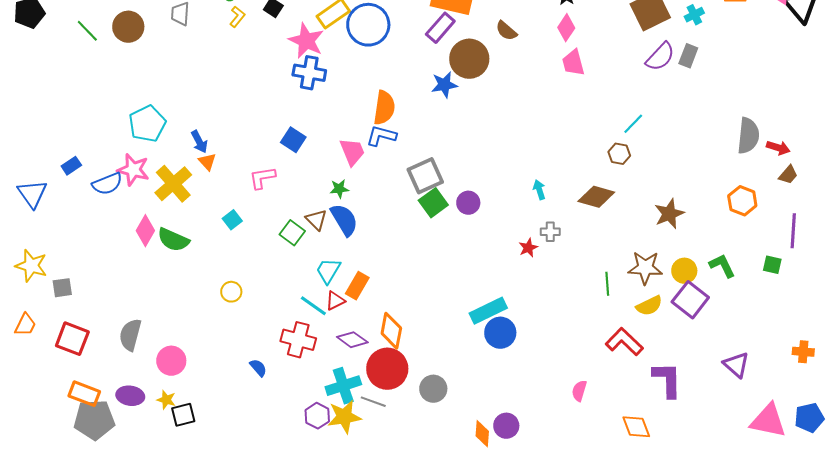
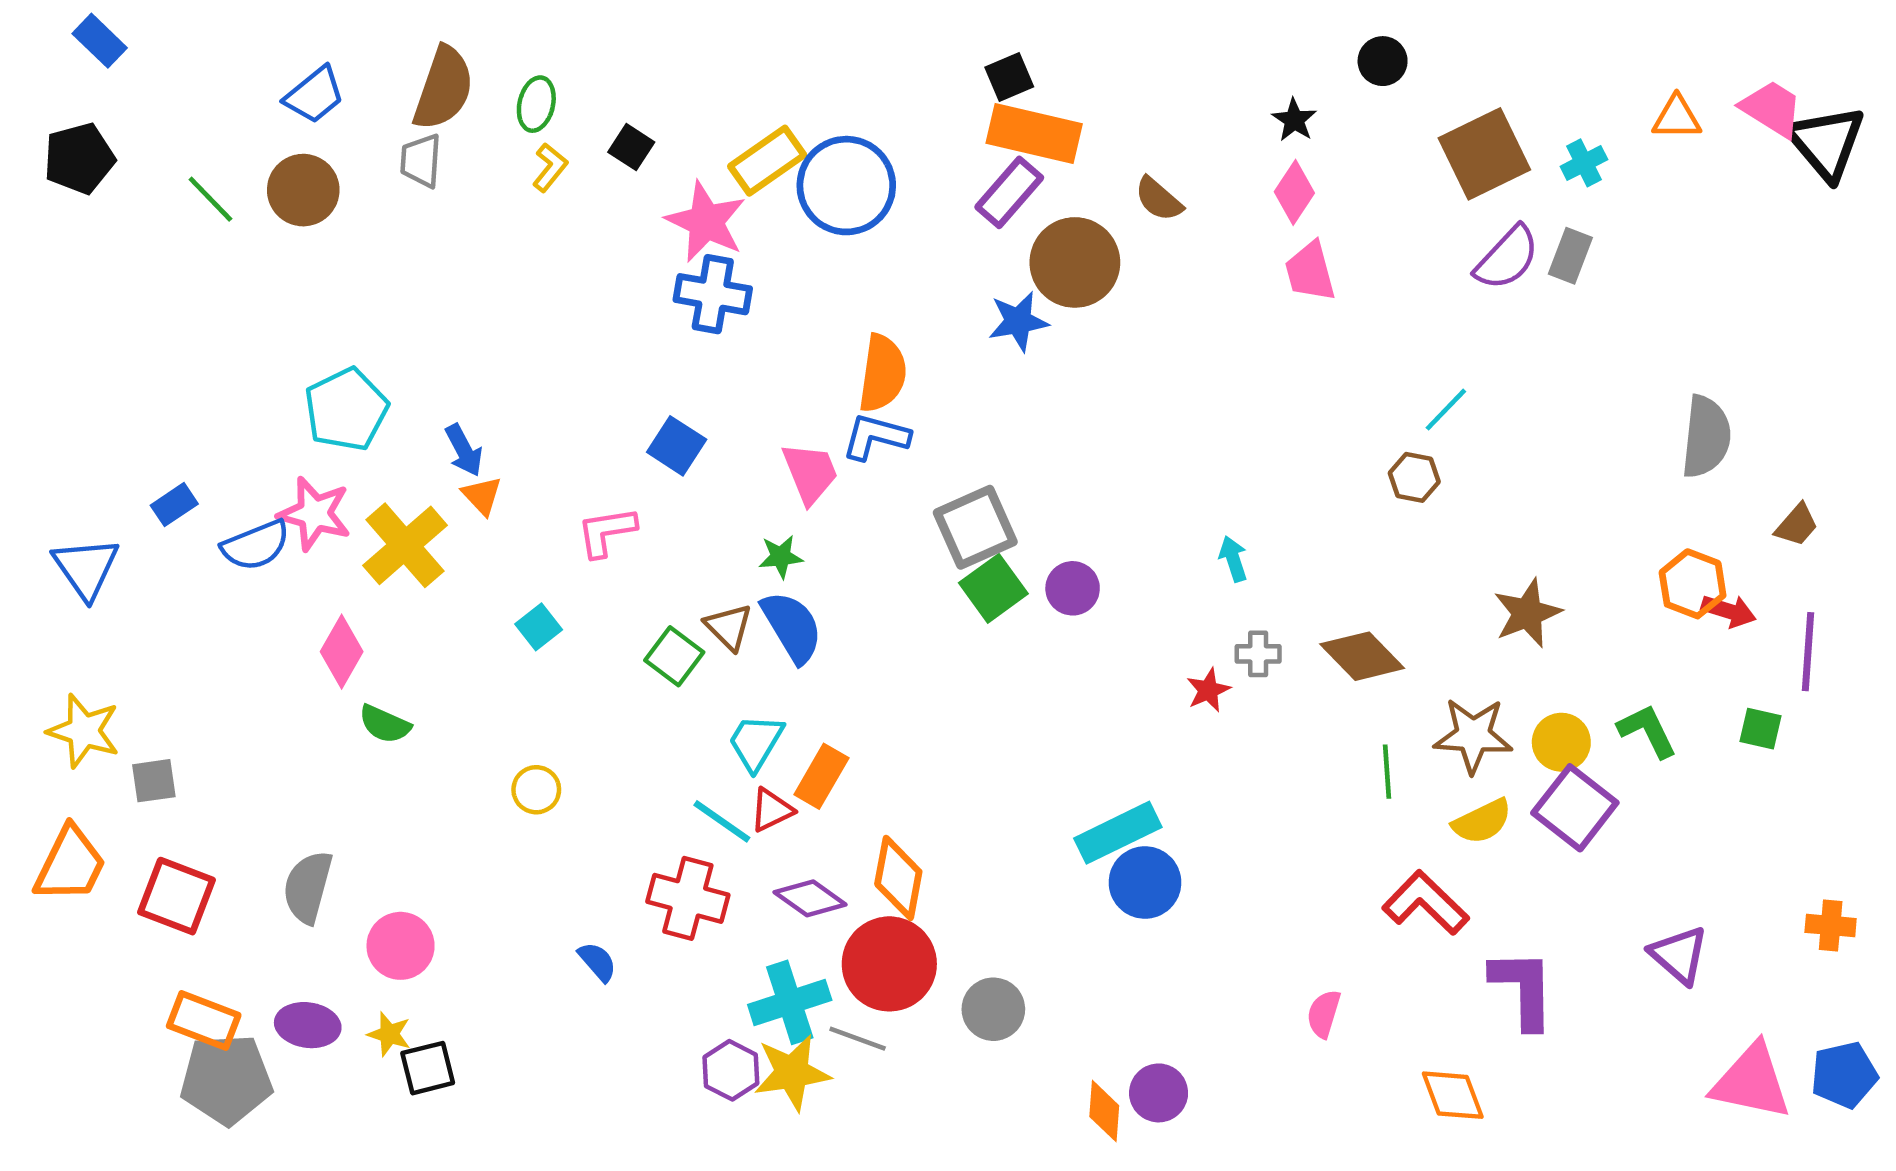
red arrow: (778, 148) -> (1729, 611), moved
brown diamond: (596, 197) -> (1362, 656), moved, turned 30
green semicircle: (173, 240) -> (385, 724), moved, size x0.7
orange trapezoid: (25, 325) -> (70, 864), size x1.5

